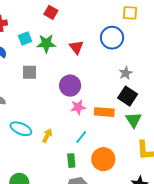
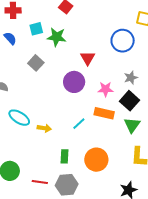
red triangle: (76, 47) -> (88, 58), moved
gray square: (29, 72) -> (36, 63), turned 35
pink star: (78, 107) -> (106, 89), moved
yellow arrow: (47, 136) -> (44, 128), turned 64
cyan line: (81, 137) -> (79, 124), moved

